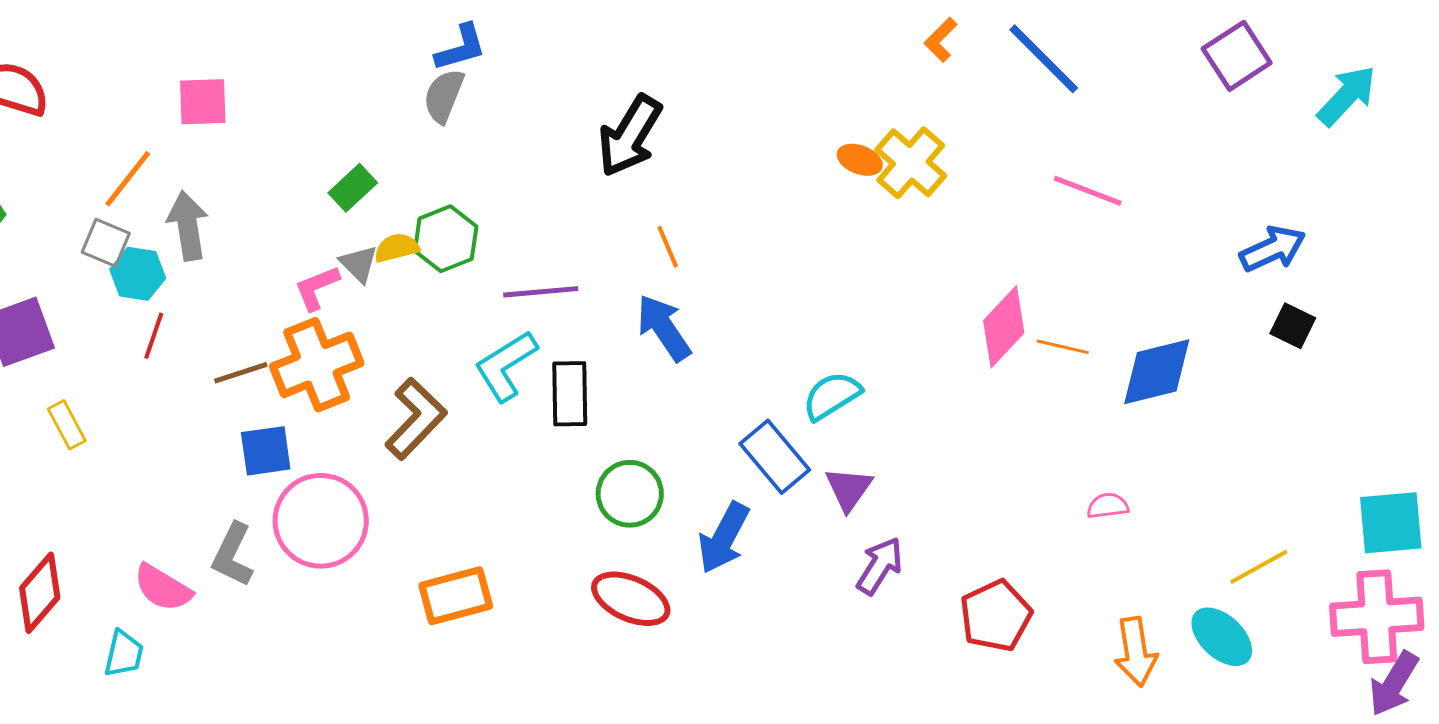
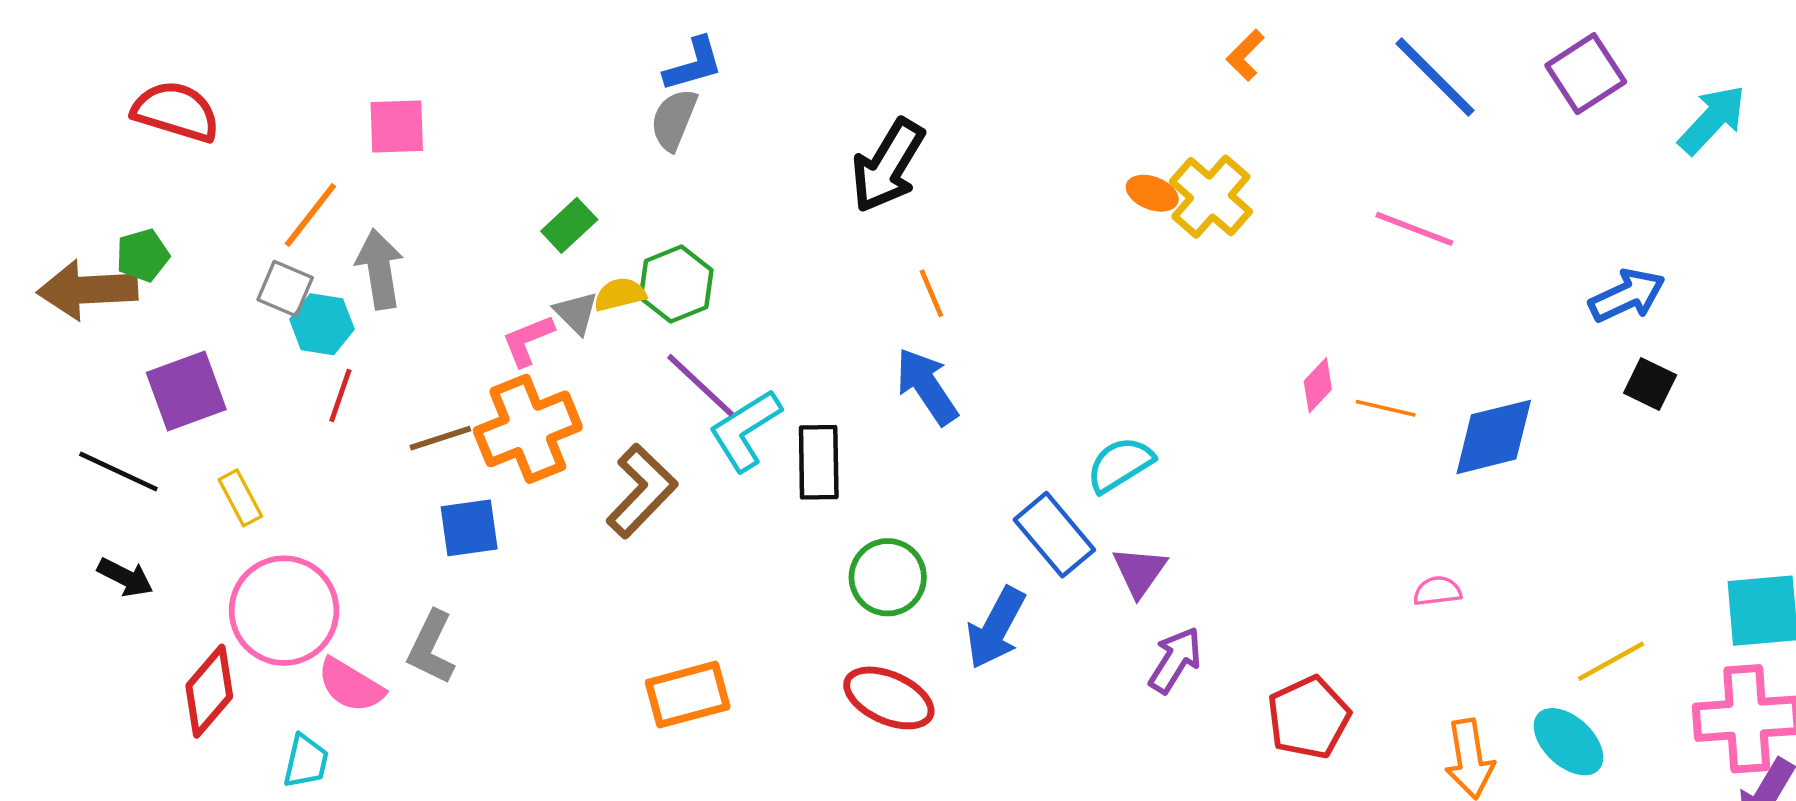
blue line: (1044, 59) -> (1435, 77), moved
purple line: (541, 292) -> (700, 385), moved, turned 48
pink diamond: (1004, 327) -> (1318, 385), size x0.6
pink circle: (321, 521) -> (284, 611), moved

